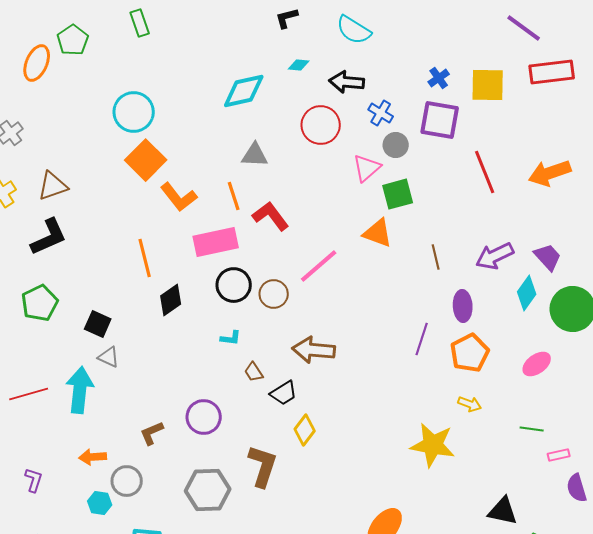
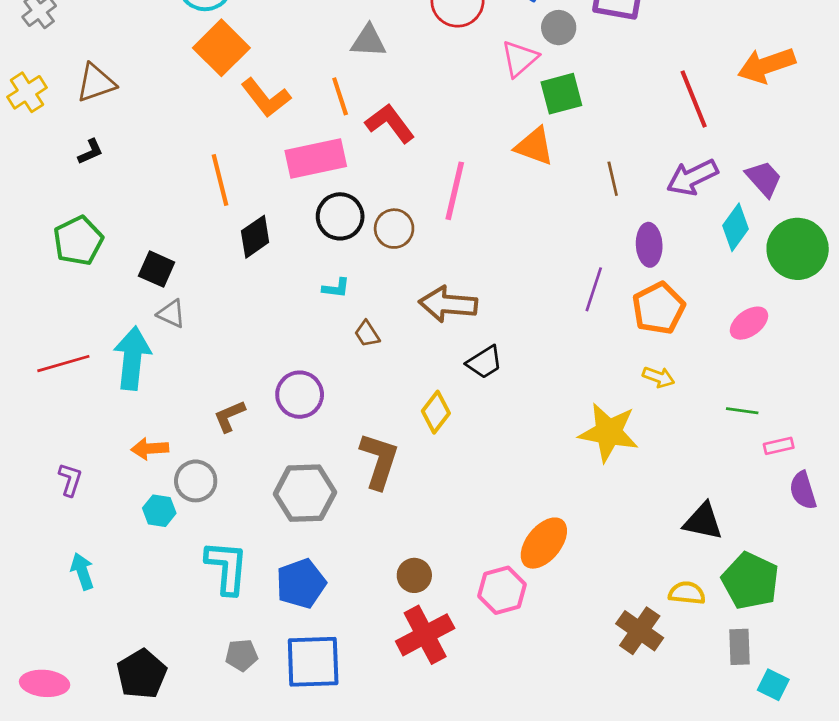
red line: (485, 172) -> (694, 99), moved
black L-shape: (49, 237) -> (90, 152), size x0.5
pink line: (319, 266) -> (455, 191), turned -36
black trapezoid: (284, 393) -> (484, 362), moved

